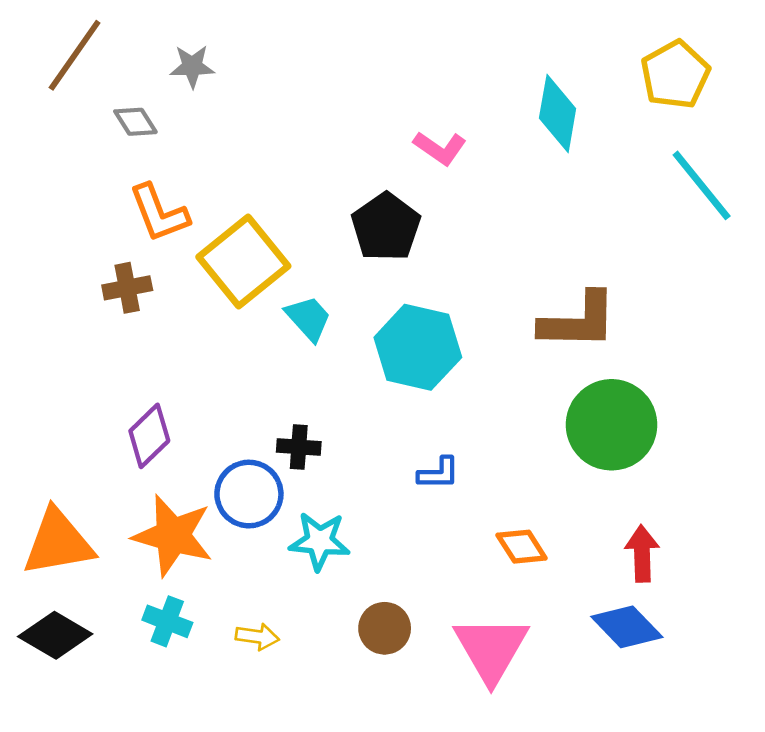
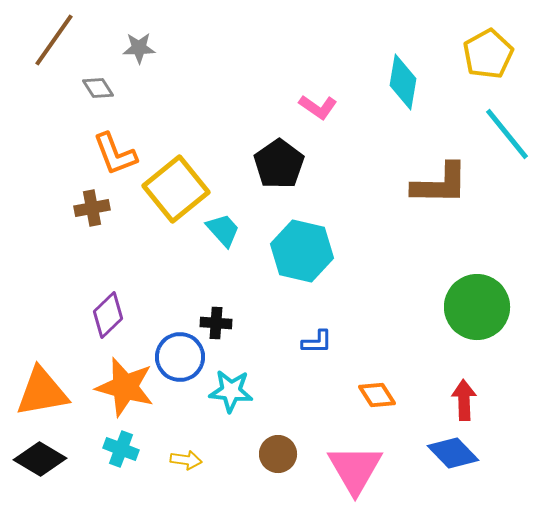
brown L-shape: (578, 321) -> (440, 184), moved
green circle: (612, 425) -> (477, 307), moved

